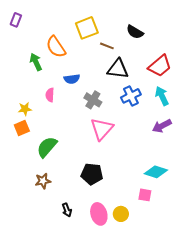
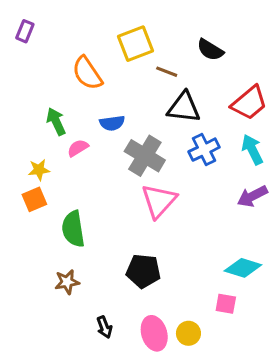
green arrow: (36, 62) -> (56, 121), moved
pink semicircle: (50, 95) -> (78, 148), turned 56
gray cross: (93, 100) -> (145, 156), size x1.4
green semicircle: (47, 147) -> (73, 229), turned -50

